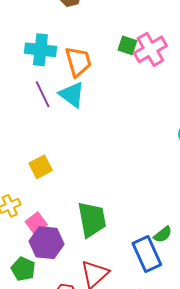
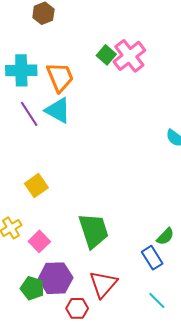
green square: (127, 45) -> (106, 55), turned 30
purple hexagon: (46, 243) -> (56, 278), moved
blue rectangle: (147, 254) -> (152, 258), size x0.7

